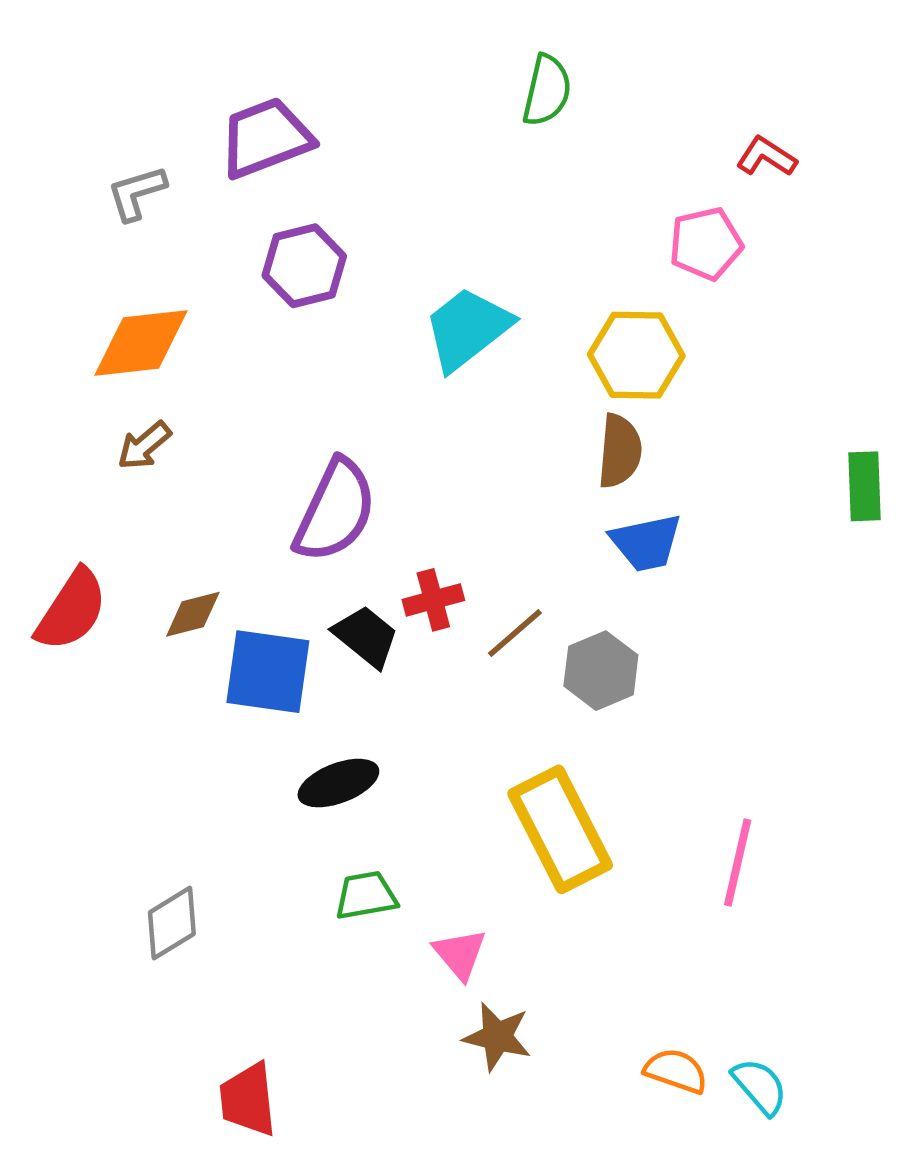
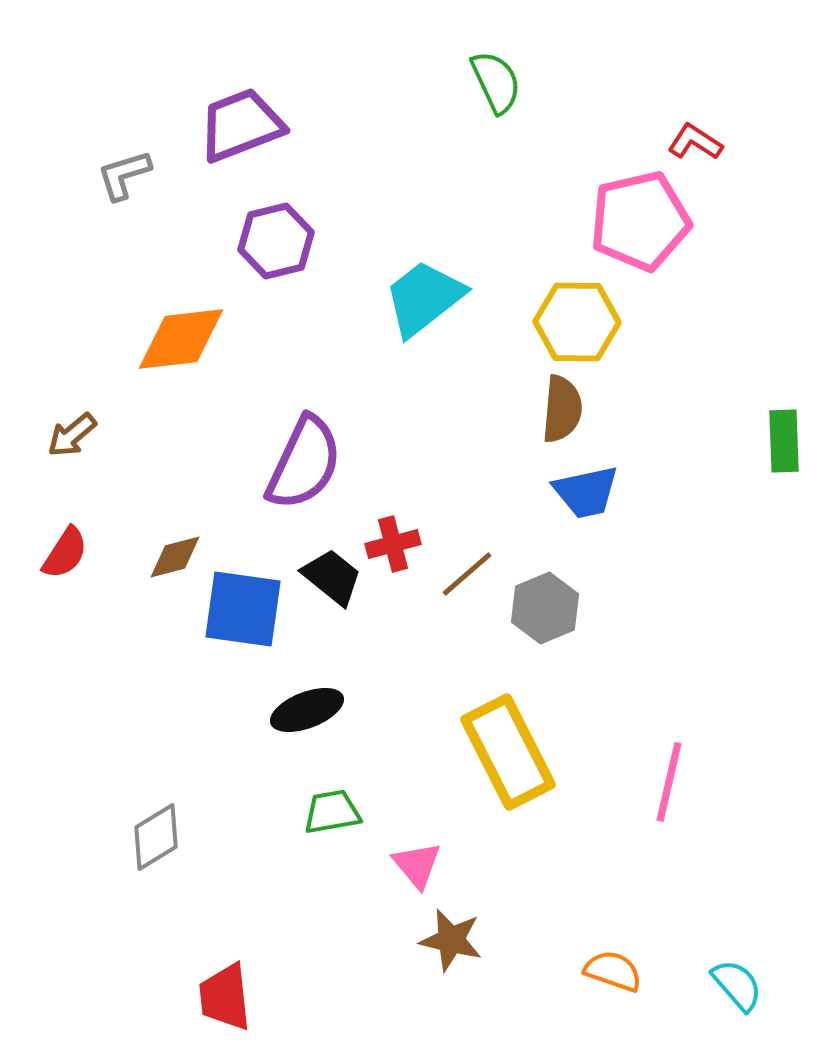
green semicircle: (547, 90) -> (496, 82), turned -38
pink pentagon: (706, 244) -> (640, 221), size x1.5
orange diamond: (141, 343) -> (181, 339), moved
brown arrow: (144, 446) -> (72, 435), moved
red semicircle: (72, 610) -> (65, 553), size x0.7
cyan semicircle: (760, 1086) -> (737, 985), moved

